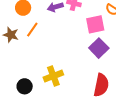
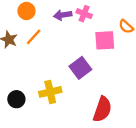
purple square: (99, 48) -> (80, 68), moved

